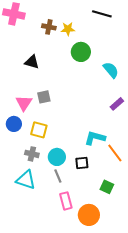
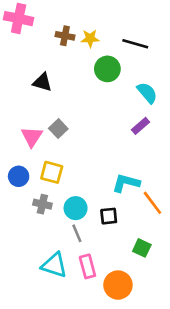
black line: (102, 14) -> (135, 44), moved
gray square: (44, 97) -> (58, 129), turned -32
purple rectangle: (117, 104) -> (141, 126), moved
blue circle: (14, 124) -> (19, 176), moved
cyan triangle: (26, 180) -> (54, 265), moved

